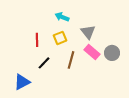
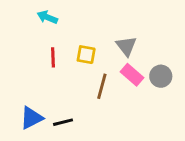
cyan arrow: (62, 17) -> (47, 17), moved
yellow square: (60, 38) -> (86, 55), turned 32
black line: (44, 63) -> (63, 122), moved, turned 32

